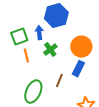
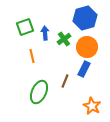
blue hexagon: (56, 16) -> (85, 18), moved
green square: (19, 37) -> (25, 27), moved
green cross: (50, 50) -> (64, 39), moved

